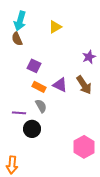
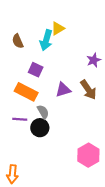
cyan arrow: (20, 21) -> (46, 40), moved
purple triangle: (60, 85) -> (63, 90), turned -42
orange rectangle: (39, 87) -> (26, 92), moved, size x1.5
black circle: (32, 129) -> (40, 128), moved

